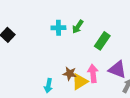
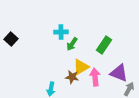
green arrow: (78, 27) -> (72, 44), moved
yellow triangle: (80, 82) -> (81, 67), moved

